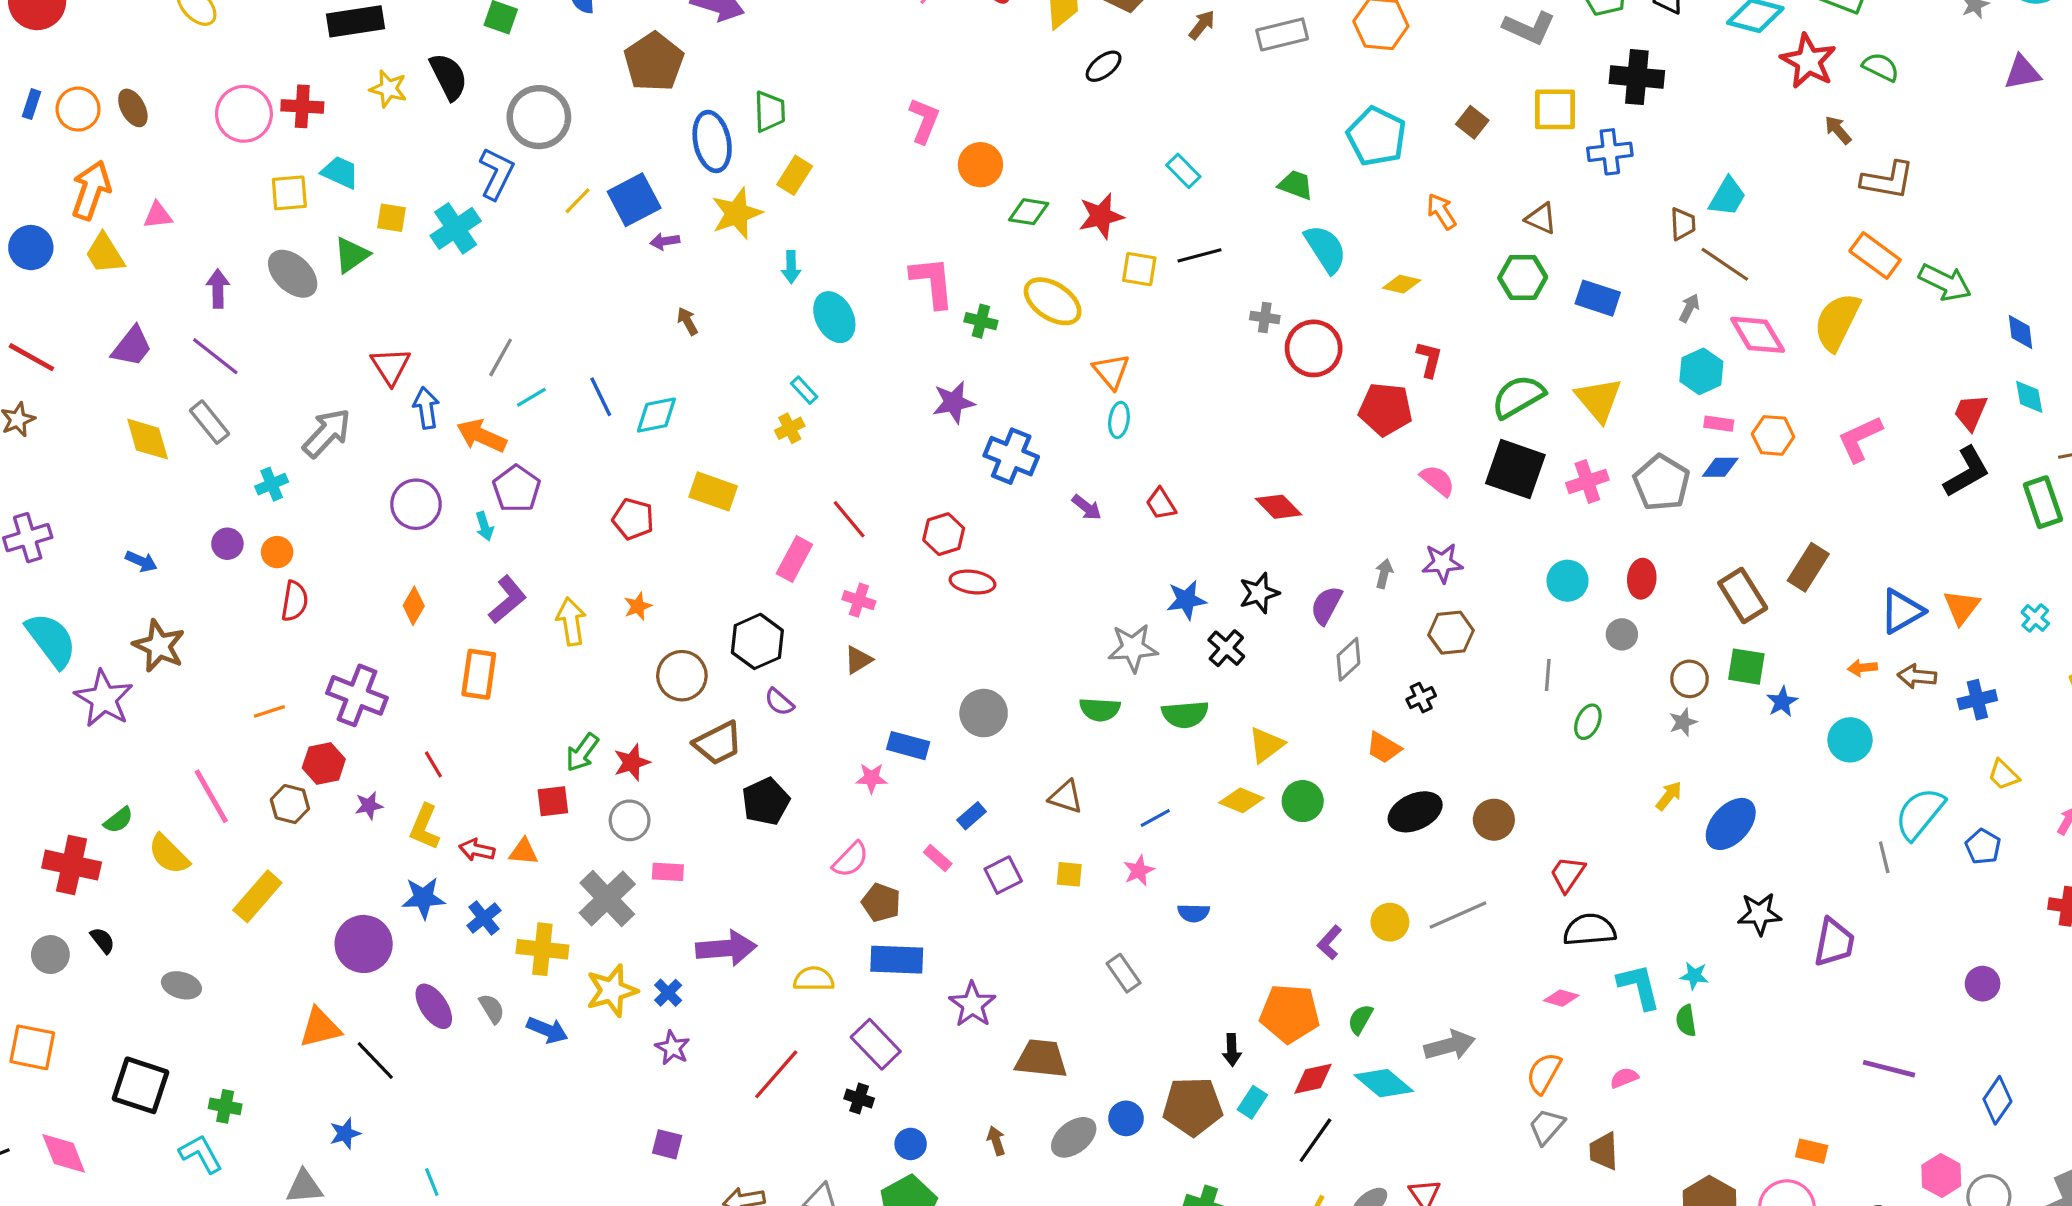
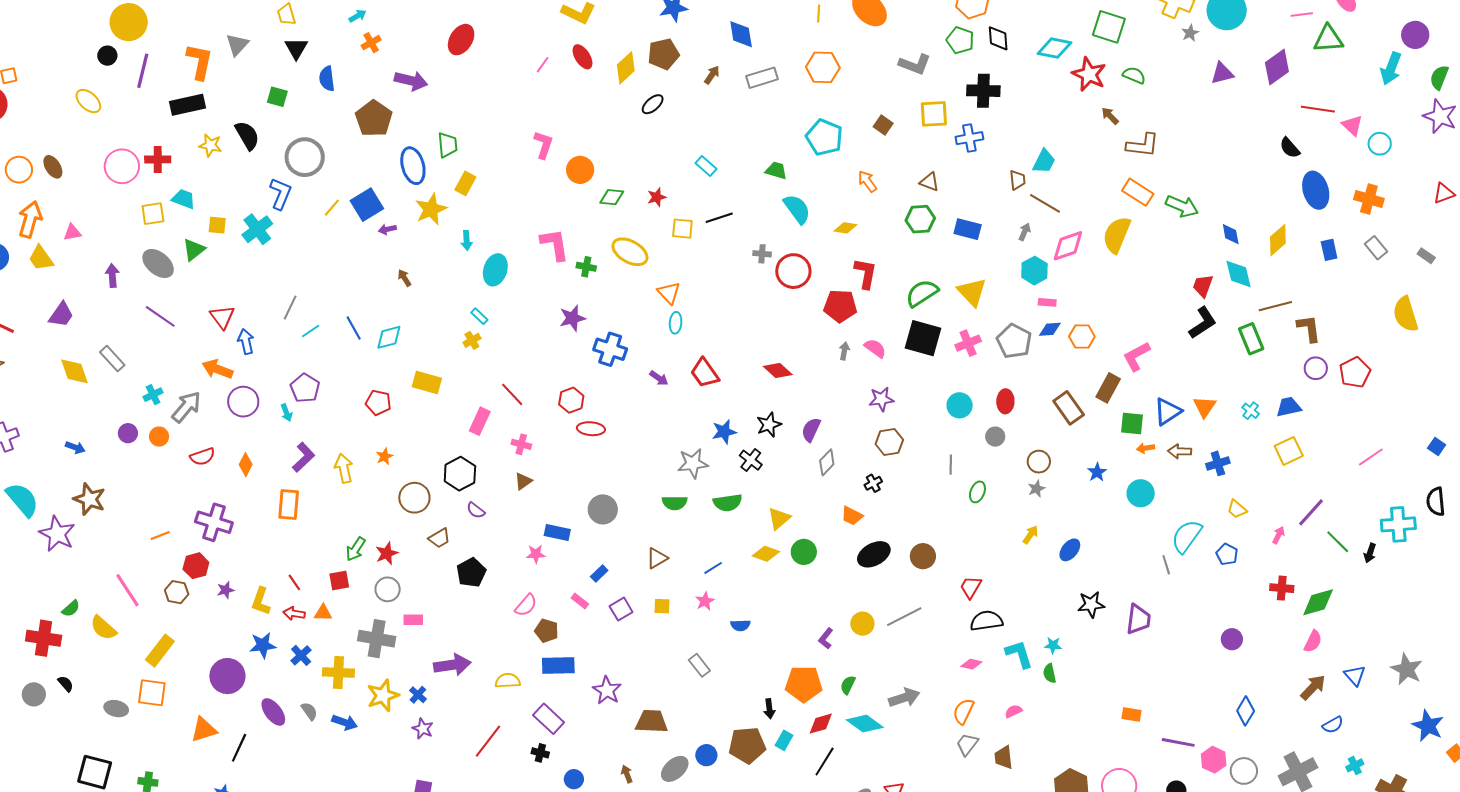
red star: (1101, 216) -> (657, 197), size x0.7
cyan ellipse: (834, 317) -> (495, 270), turned 48
pink diamond: (1758, 335) -> (1068, 246), turned -75
purple line: (215, 356) -> (160, 316), moved
red L-shape: (1429, 359) -> (865, 273), size x1.4
cyan diamond: (2029, 397) -> (1239, 274), size x1.4
gray arrow: (327, 433) -> (186, 407), moved
orange hexagon: (1773, 435) -> (1082, 337), moved
orange arrow: (481, 436) -> (217, 369), moved
pink L-shape: (1860, 439) -> (1136, 356), moved
red trapezoid: (1161, 504) -> (705, 373), size x1.5
gray arrow: (1384, 574) -> (844, 351), moved
red semicircle: (295, 601) -> (202, 457), moved, turned 65
green square: (1746, 667) -> (1132, 423), moved
brown trapezoid: (718, 743) -> (439, 538), size x0.7
red line: (433, 764) -> (294, 582), moved
brown triangle: (1066, 797) -> (657, 558), turned -45
blue ellipse: (1731, 824) -> (1070, 550), size x0.7
gray cross: (607, 899) -> (377, 639), turned -33
orange square: (32, 1047) -> (152, 693), moved
black line: (375, 1061) -> (239, 748), turned 72
purple line: (1889, 1069) -> (1178, 742), moved
orange rectangle: (1812, 1151) -> (1132, 715), moved

